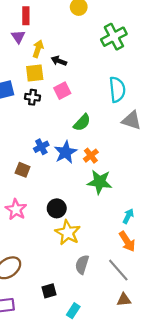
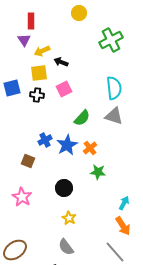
yellow arrow: (38, 49) -> (42, 51), turned -133
gray triangle: (132, 120) -> (114, 116), moved
green star: (100, 182) -> (98, 172), size x0.7
black circle: (57, 208) -> (64, 188), moved
yellow star: (68, 233) -> (69, 218), size x0.6
gray semicircle: (82, 265) -> (66, 247), moved, turned -54

